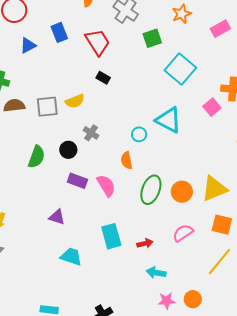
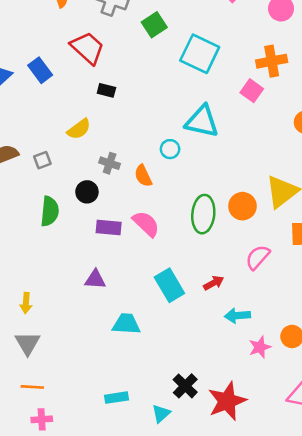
blue rectangle: (59, 32) -> (40, 70), moved
gray square: (47, 107) -> (42, 160), moved, size x0.6
orange semicircle: (127, 160) -> (143, 176), moved

